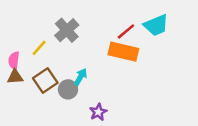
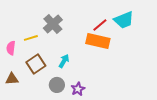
yellow line: (39, 48) -> (31, 38), turned 32
brown triangle: (15, 77) -> (12, 79), moved
gray circle: (68, 89) -> (57, 85), moved

